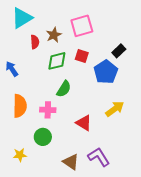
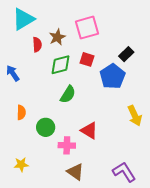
orange semicircle: (20, 106) -> (21, 112), size x0.6
yellow arrow: (115, 109) -> (135, 116), moved, turned 102
pink cross: (48, 110) -> (67, 145), moved
green circle: (43, 137) -> (46, 127), moved
purple L-shape: (99, 157) -> (124, 172), moved

